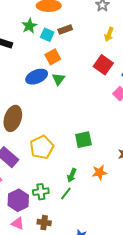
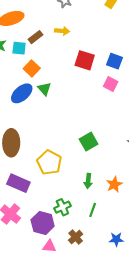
yellow arrow: (109, 34) -> (62, 31), moved, turned -88
orange star: (100, 173) -> (114, 184), moved
green line: (66, 194) -> (93, 210), moved
brown cross: (44, 223) -> (76, 237), turned -32

